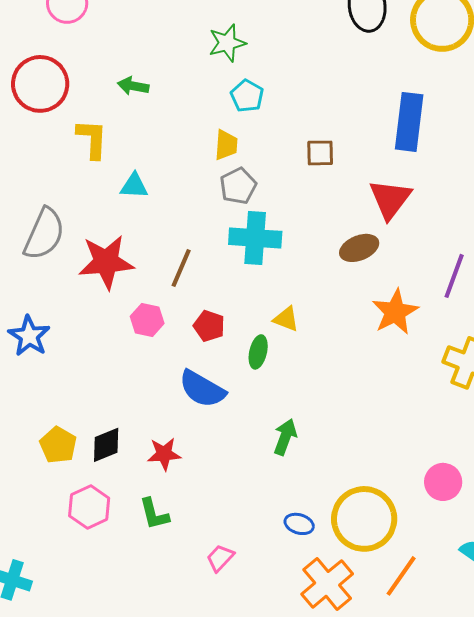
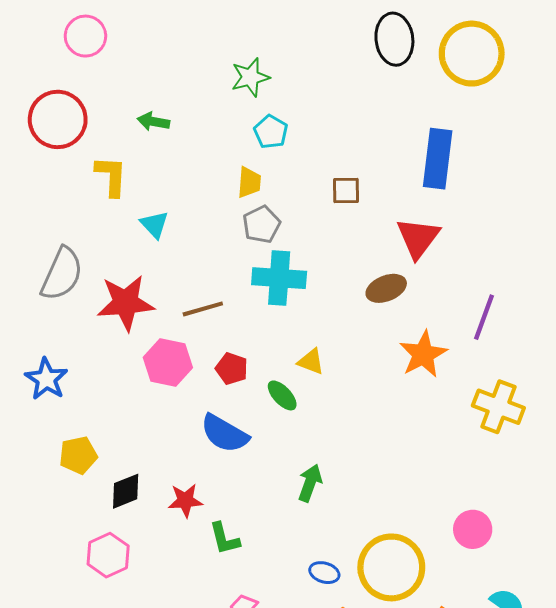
cyan triangle: (134, 186) -> (154, 224), turned 44
brown line: (181, 268) -> (203, 309), turned 51
pink hexagon: (147, 320) -> (168, 362), size x1.4
green ellipse: (258, 352) -> (282, 395), turned -56
yellow pentagon: (58, 445) -> (78, 455), moved, turned 30
green L-shape: (154, 514) -> (224, 539), moved

